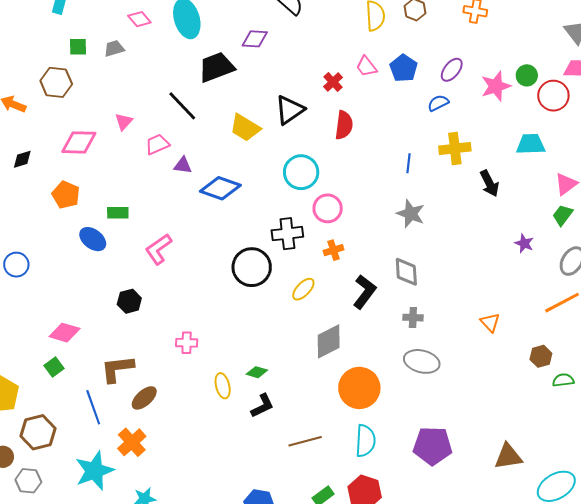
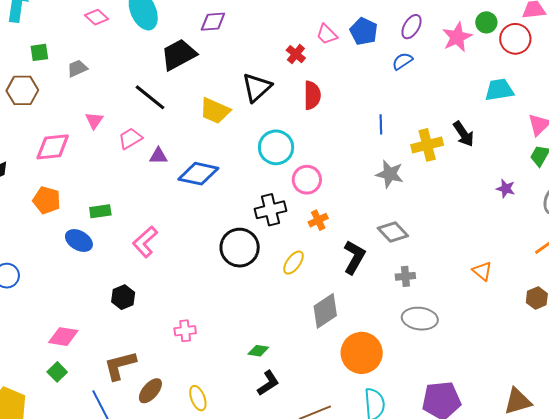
gray trapezoid: (114, 48) -> (77, 68), moved
yellow cross: (455, 149) -> (427, 145), moved
gray diamond: (406, 272) -> (393, 232), turned -32
yellow ellipse: (223, 386) -> (198, 398), moved

